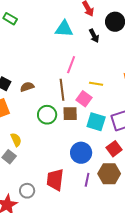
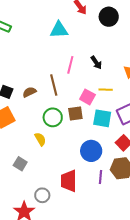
black arrow: (94, 36) -> (96, 63), moved
yellow line: (96, 84) -> (106, 90), moved
brown line: (62, 90) -> (54, 85), moved
yellow semicircle: (16, 140) -> (40, 139), moved

